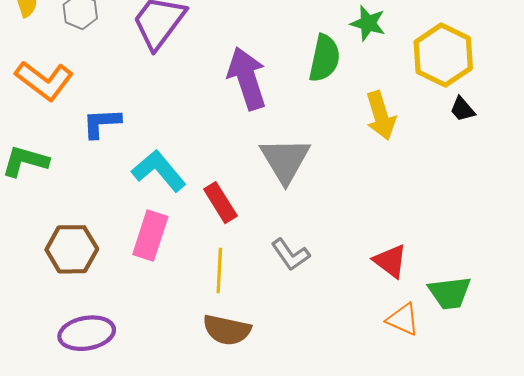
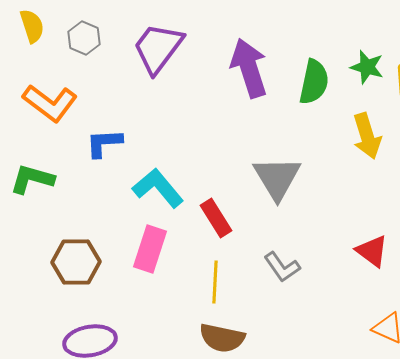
green star: (368, 23) -> (367, 67), moved
purple arrow: (247, 78) -> (249, 68), moved
red triangle: (390, 261) -> (372, 251), moved

